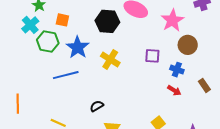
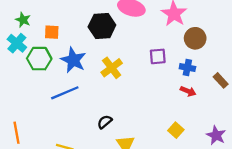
yellow cross: (110, 59) -> (112, 68), turned 30

